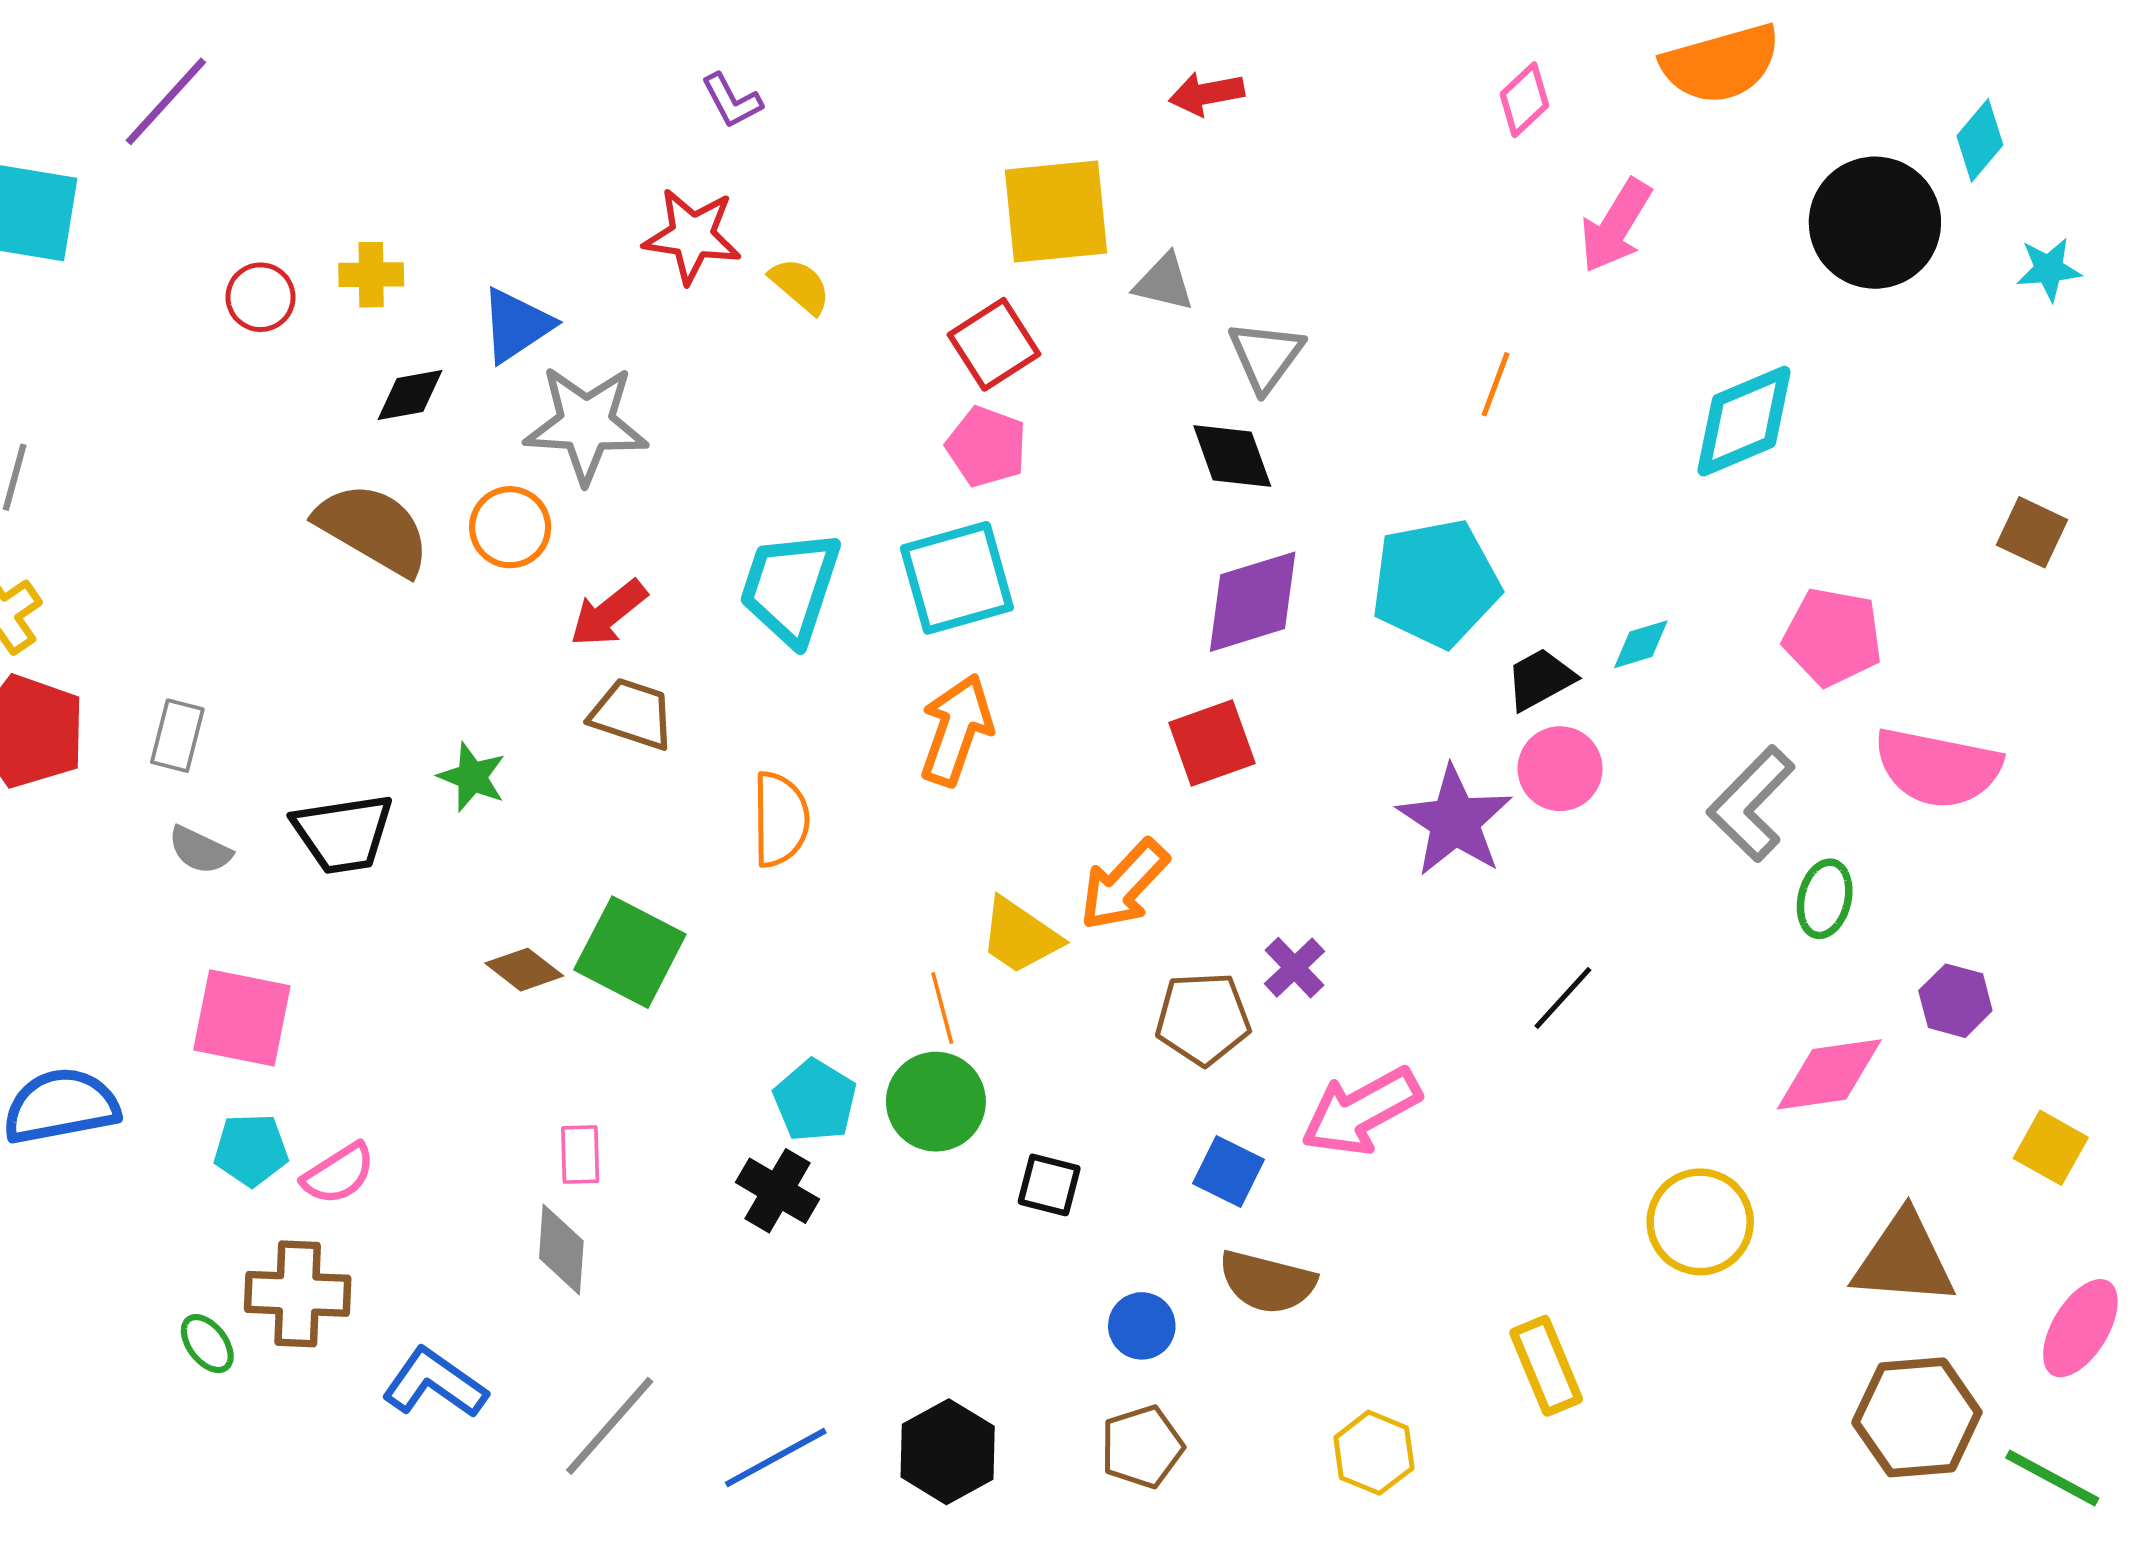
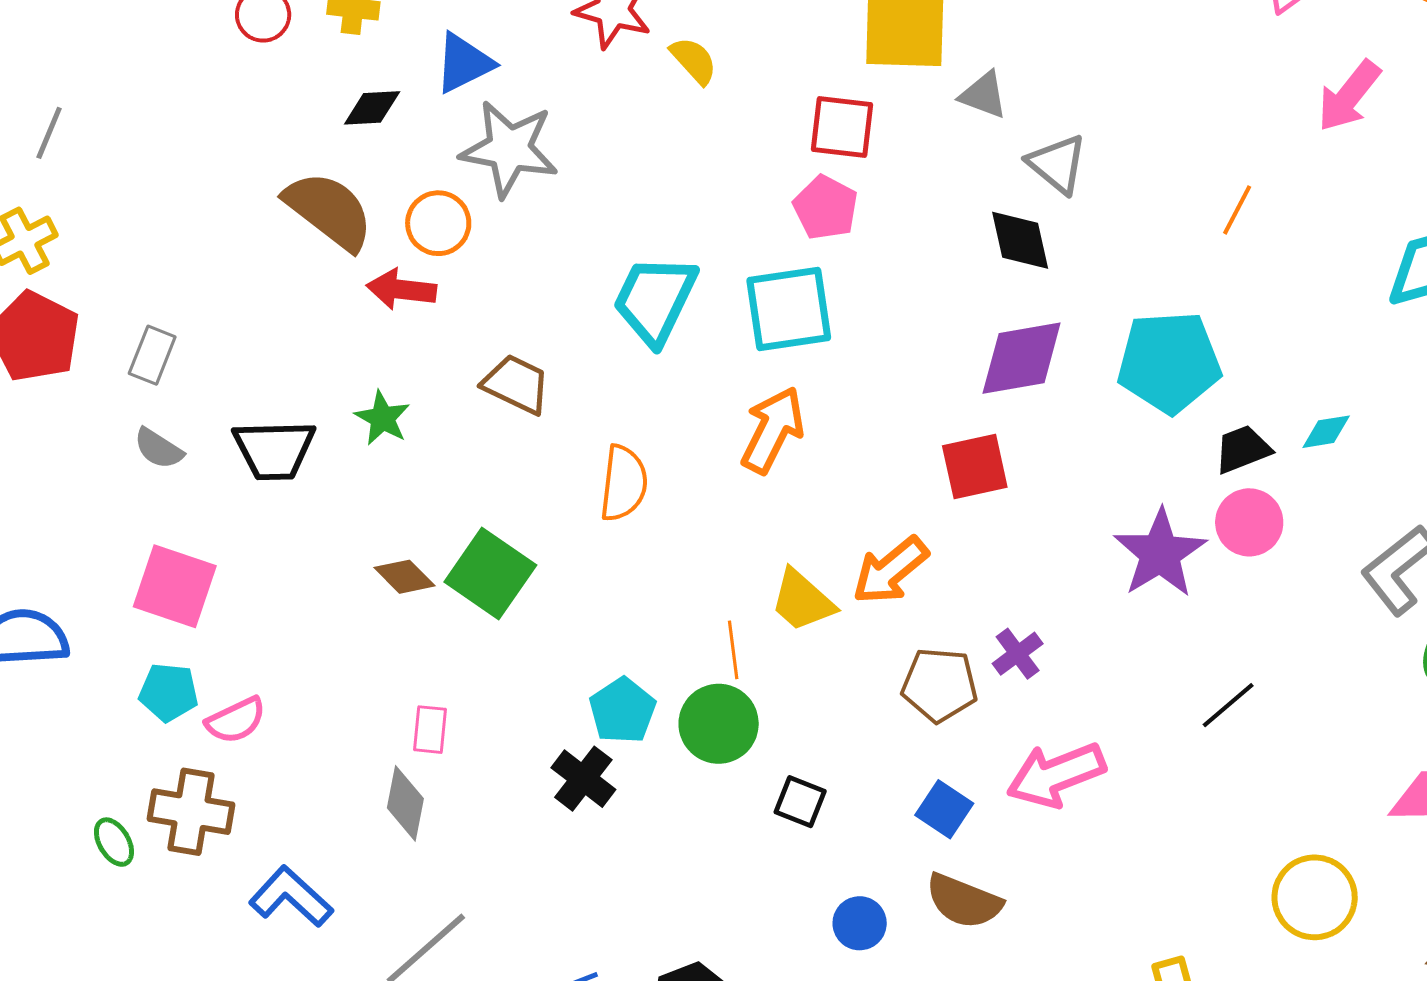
red square: (994, 344) -> (842, 127), turned 32
gray triangle: (1266, 356) -> (1057, 164), turned -34
red arrow: (608, 613) -> (401, 289), moved, turned 38

